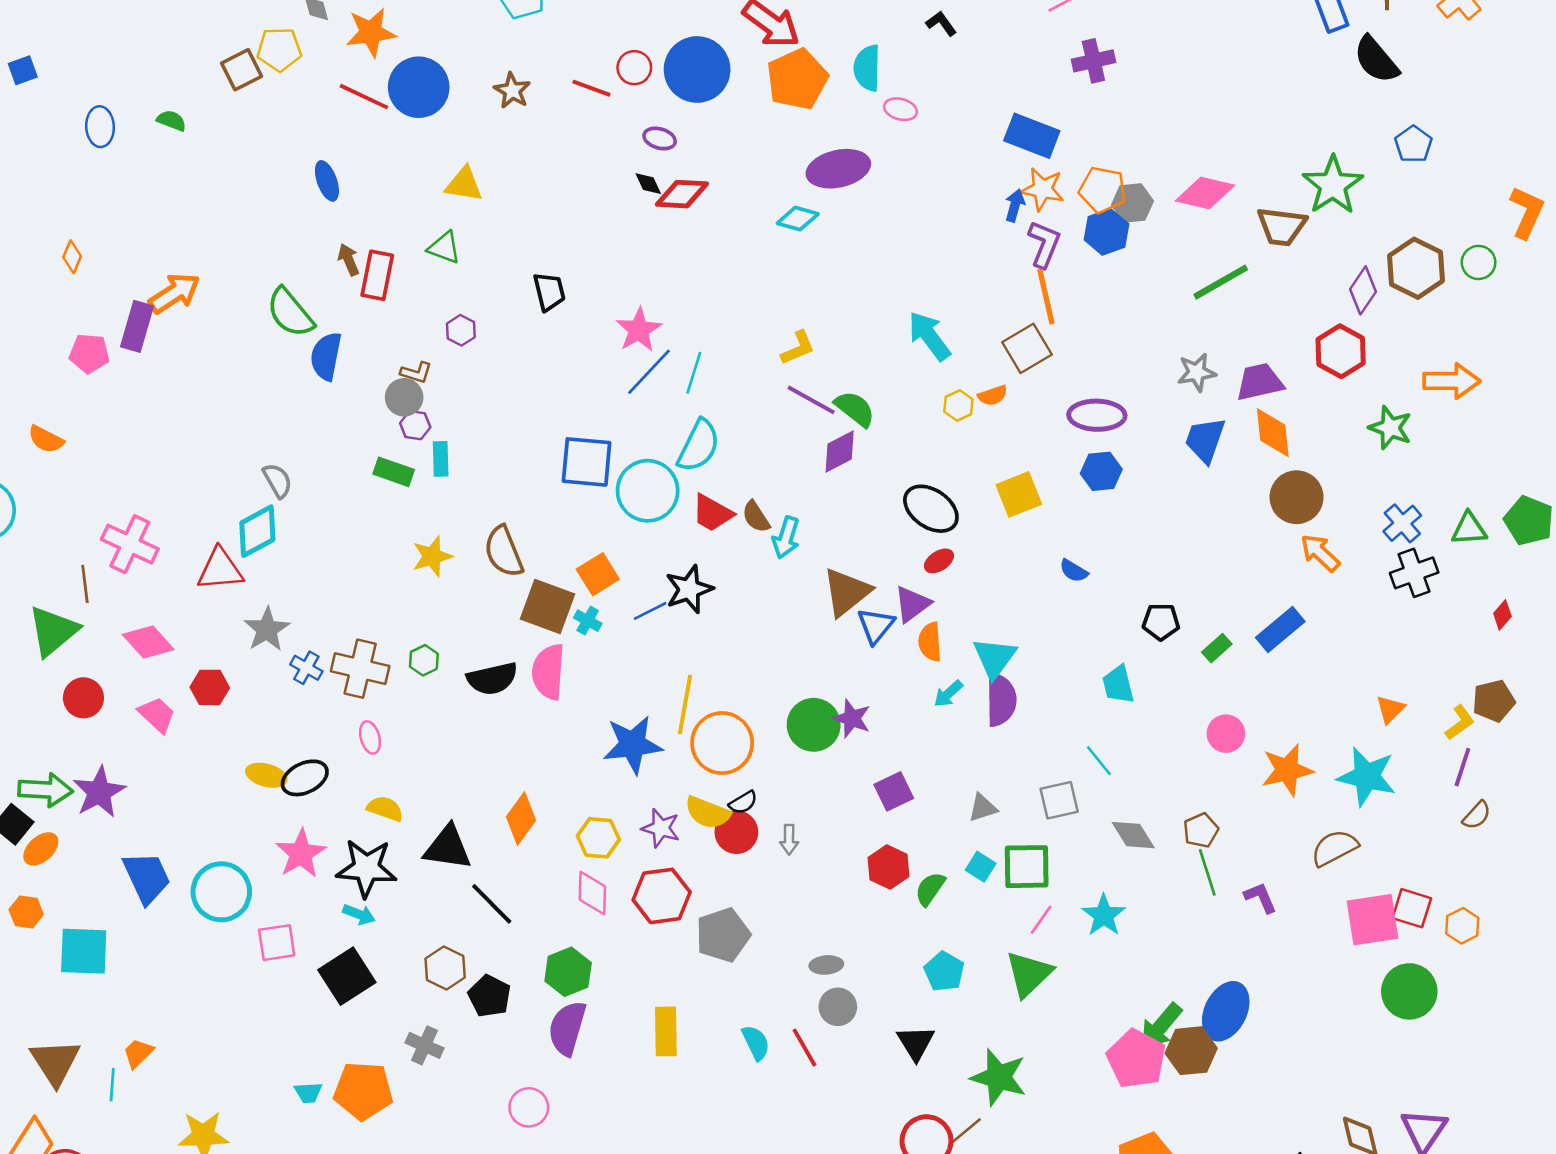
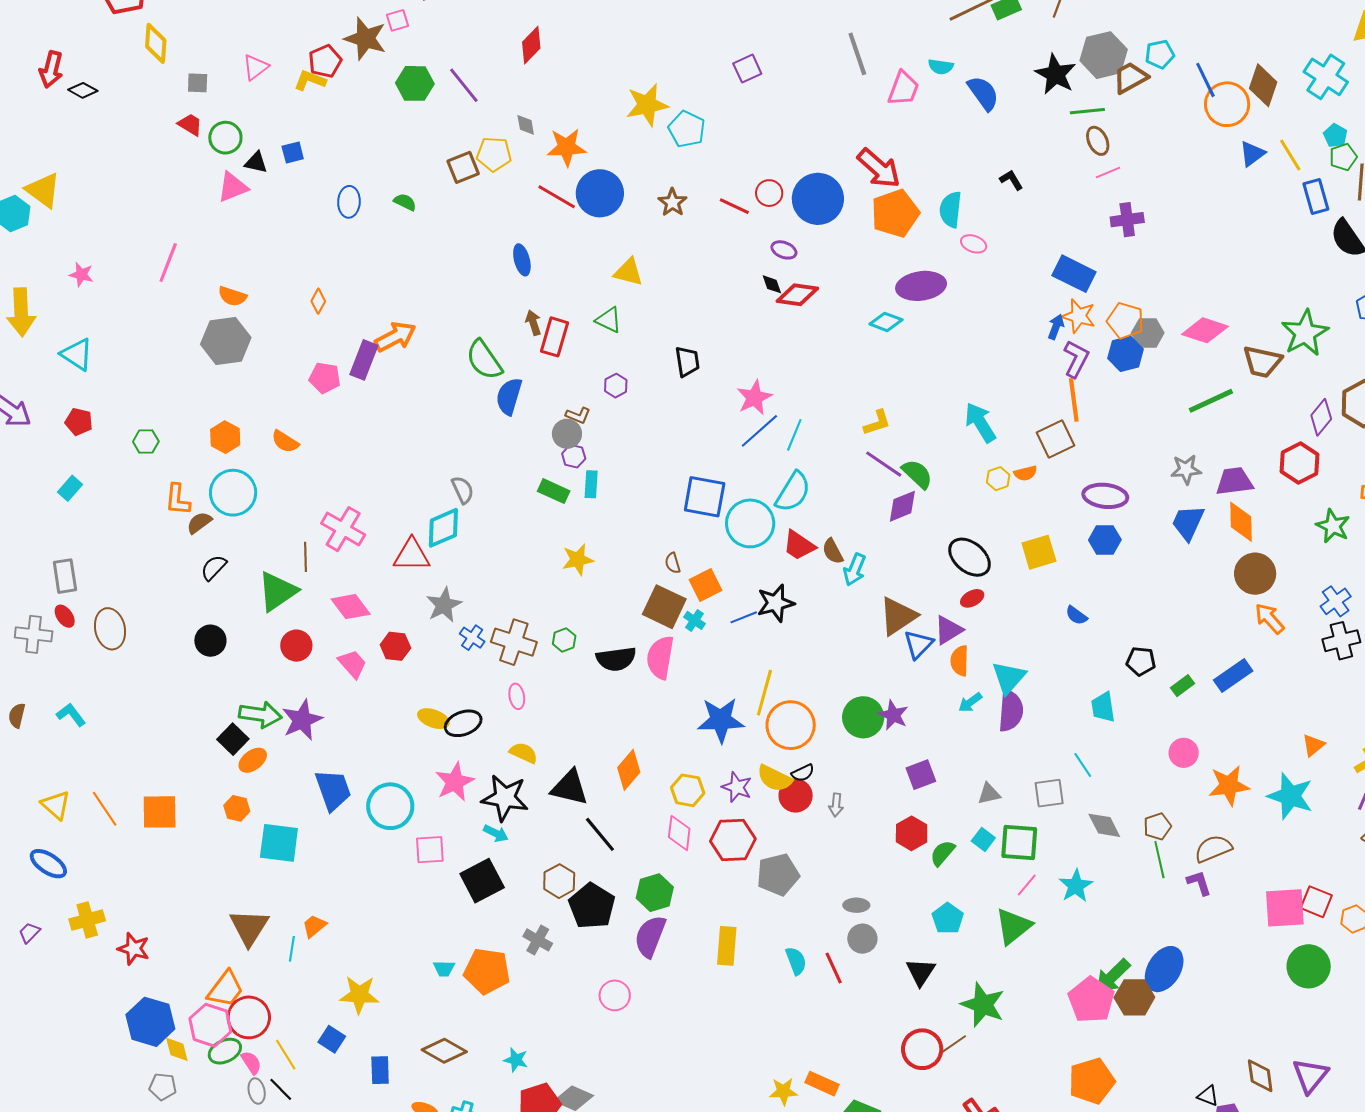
brown semicircle: (504, 552) -> (673, 563), moved, size x0.5
brown semicircle: (1334, 848) -> (1213, 849), moved
black pentagon: (489, 996) -> (592, 906), size x1.4

